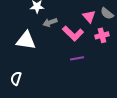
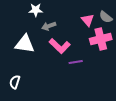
pink L-shape: (73, 33) -> (60, 46), moved
pink cross: (102, 35) -> (101, 39), size x1.5

